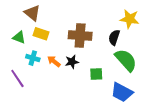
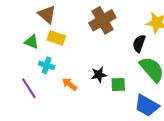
brown cross: (80, 36) -> (102, 20), moved, turned -35
orange arrow: (54, 61) -> (70, 84), moved
black star: (72, 62) -> (99, 75), moved

